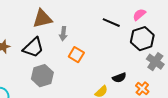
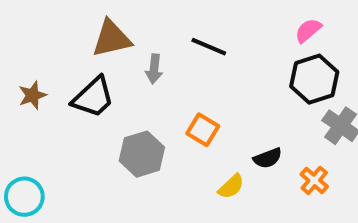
black line: (111, 23) -> (209, 47), moved
orange square: (76, 55) -> (203, 130), moved
gray hexagon: (42, 76) -> (142, 154), moved

